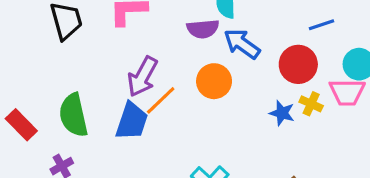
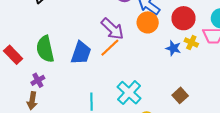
purple arrow: (142, 77) -> (112, 29), moved, turned -75
orange circle: (214, 81) -> (148, 22), moved
orange line: (161, 100) -> (110, 48), moved

